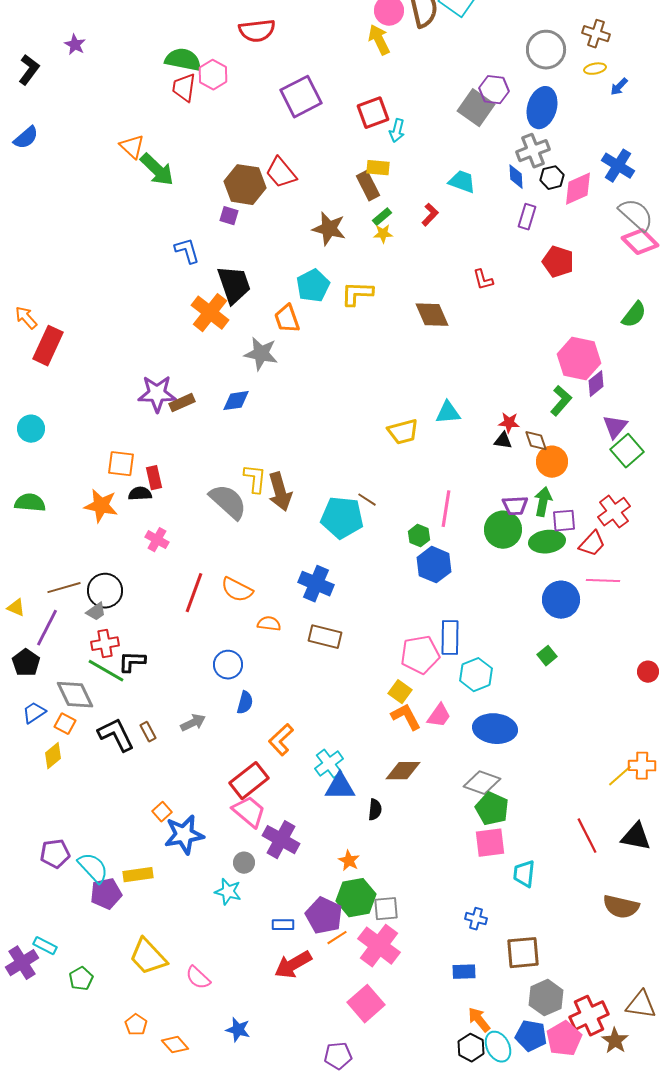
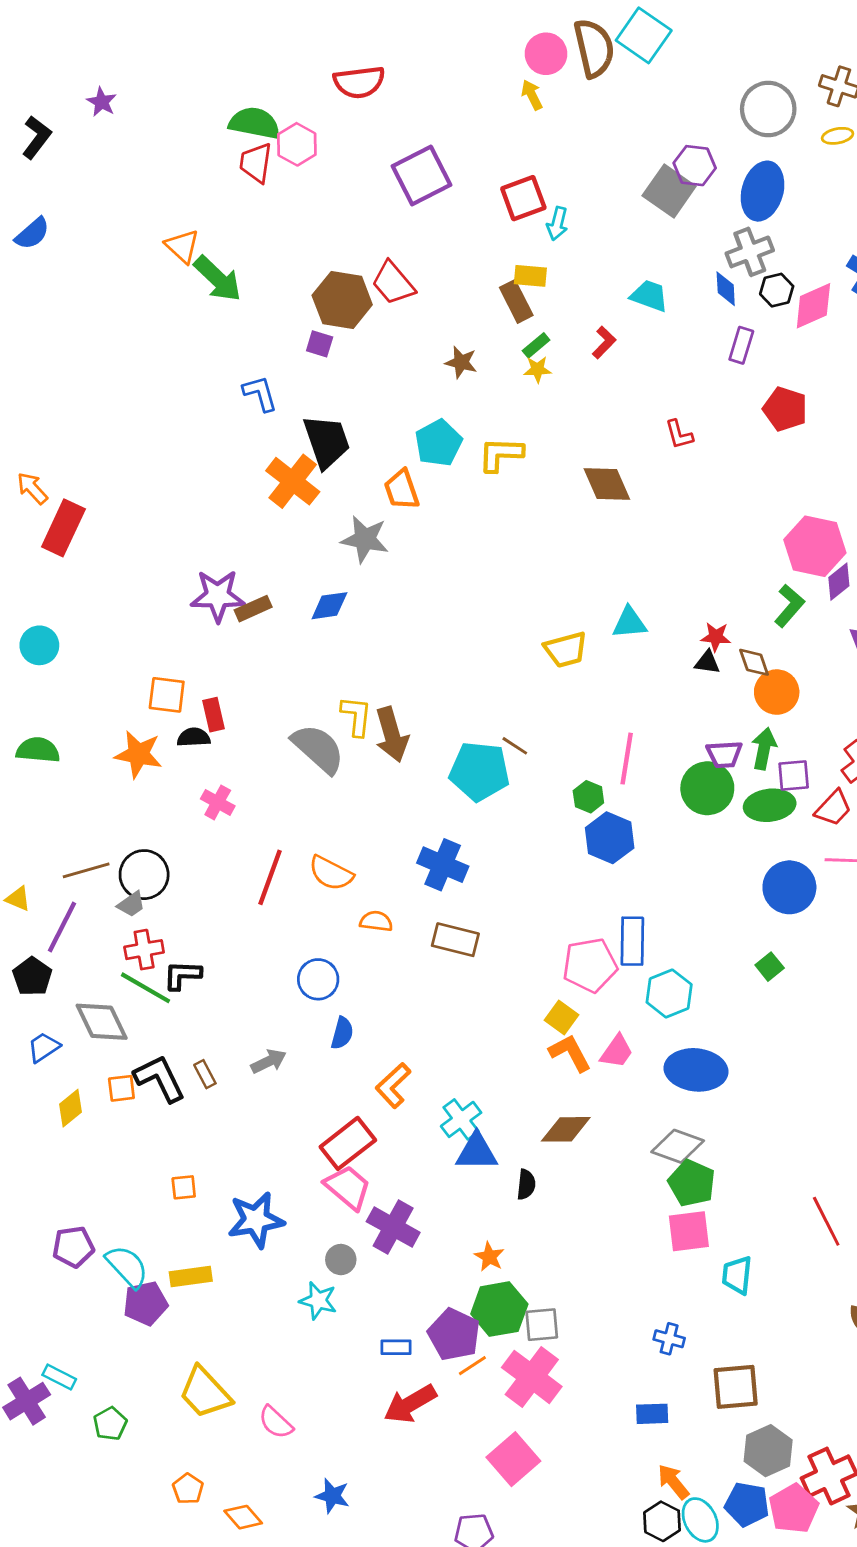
yellow arrow: (379, 40) -> (532, 95), size x0.7
brown star: (329, 229) -> (461, 362), size x0.7
orange square: (65, 724) -> (121, 1088), moved, turned -35
orange square: (162, 812) -> (184, 1187), moved, turned 36

